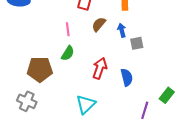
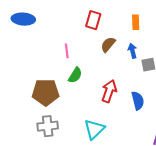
pink line: (68, 29) -> (67, 51), moved
gray cross: (27, 101) -> (48, 126), moved, turned -30

